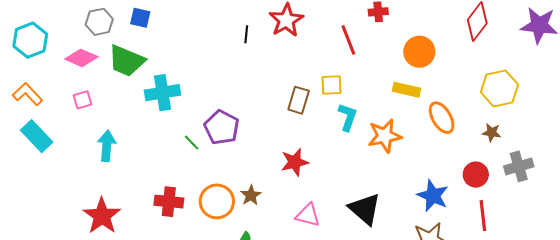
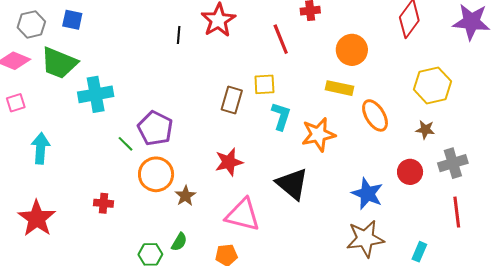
orange circle: (217, 201) -> (156, 174), moved
red cross: (169, 202) -> (104, 203), size x0.7
black triangle: (365, 209) -> (292, 184), moved
pink triangle: (308, 215) -> (243, 215), size x1.4
red line: (483, 216) -> (457, 212), moved

